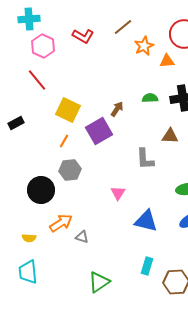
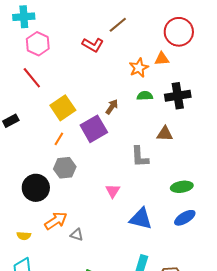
red L-shape: (83, 36) -> (93, 45), moved
orange star: (144, 46) -> (139, 68), moved
yellow square: (68, 110) -> (63, 108), turned 30

